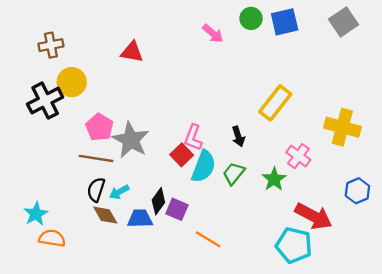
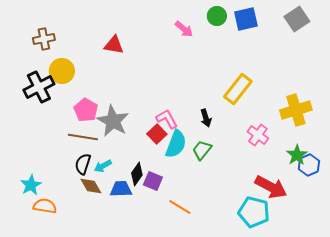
yellow cross: (342, 127) -> (296, 110), turned -32
pink L-shape: (193, 138) -> (167, 119), turned 130
green star: (274, 179) -> (297, 155), moved

